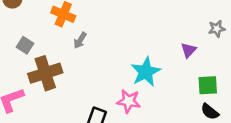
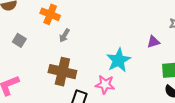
purple triangle: (189, 50) -> (153, 42), turned 32
brown cross: (45, 73) -> (62, 72), moved, turned 32

